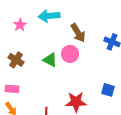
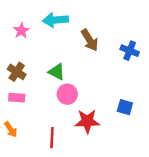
pink circle: (70, 54) -> (67, 94), moved
pink rectangle: (12, 89) -> (17, 98), moved

